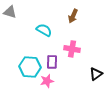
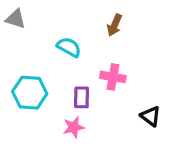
cyan hexagon: (30, 67) -> (30, 93), moved
black triangle: (96, 74) -> (151, 116), turned -48

